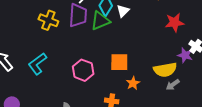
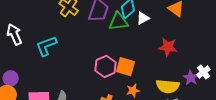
red star: (175, 23) -> (168, 47), moved
pink hexagon: (83, 70) -> (105, 66), moved

